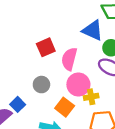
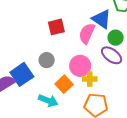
pink semicircle: (69, 59) -> (87, 33), moved
blue square: (18, 104) -> (22, 74), size x1.6

